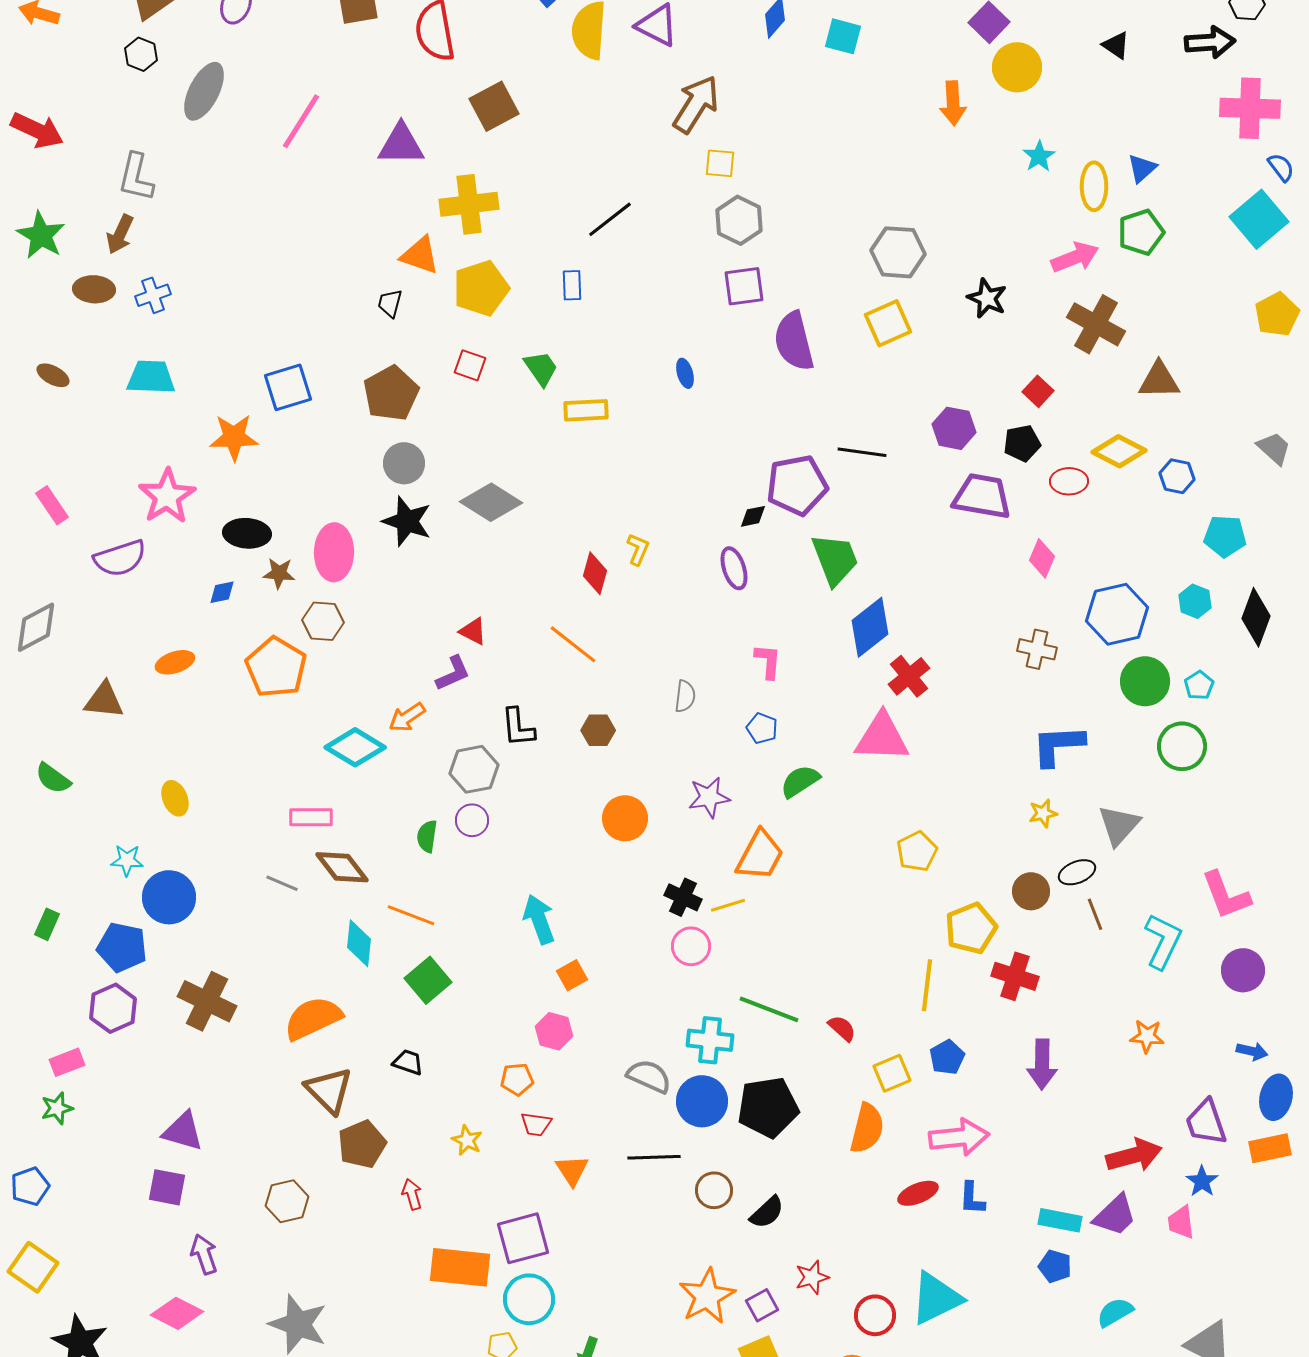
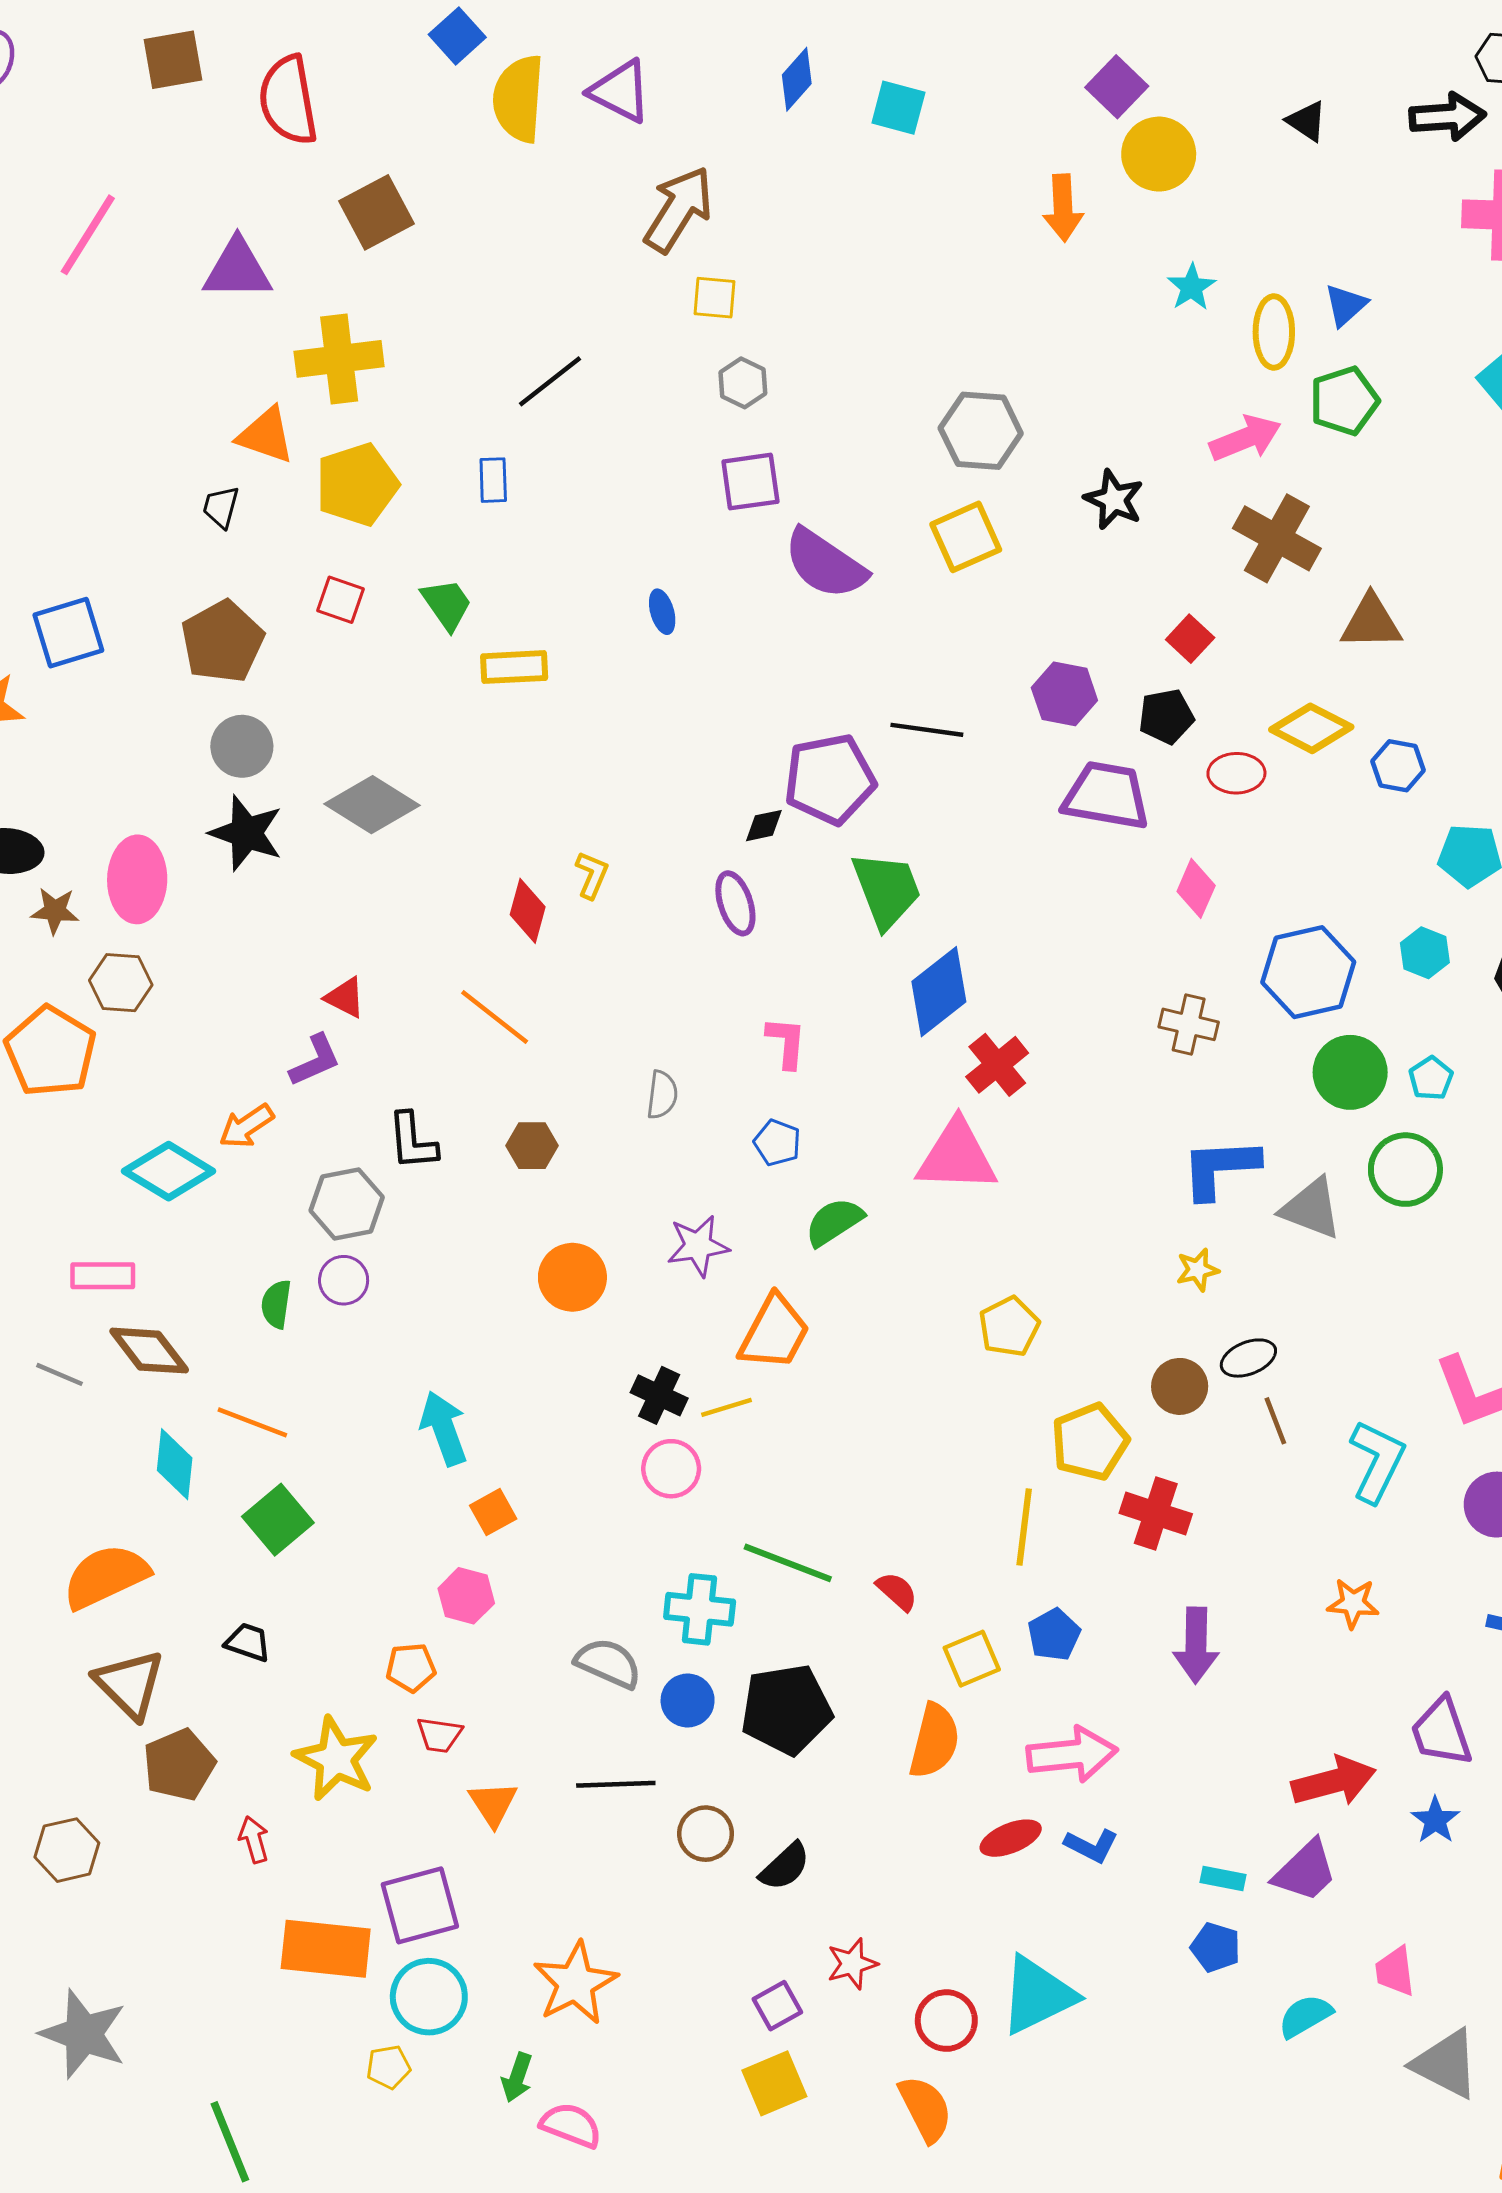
gray hexagon: (739, 220) -> (743, 383), size x0.7
purple semicircle: (794, 341) -> (825, 564), turned -42
gray triangle: (1119, 825) -> (1311, 1208), moved, turned -51
blue circle: (702, 1101) -> (688, 1700), size x0.7
yellow star: (467, 1140) -> (336, 1759), size x1.8
blue L-shape: (972, 1198) -> (1091, 1846), turned -66
cyan rectangle: (1060, 1220) -> (1223, 1878), size x0.7
pink trapezoid: (1181, 1222) -> (1395, 1971), moved
orange star: (707, 1296) -> (575, 1983), moved

